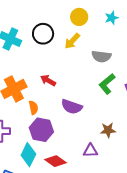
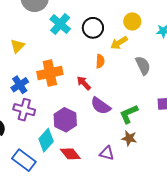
gray semicircle: (101, 56) -> (143, 66), turned -138
red arrow: (48, 80) -> (84, 83), moved
green L-shape: (107, 84) -> (129, 114), moved
orange semicircle: (33, 108) -> (100, 61), moved

